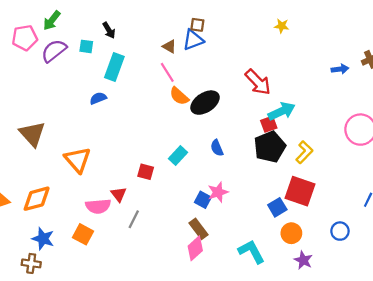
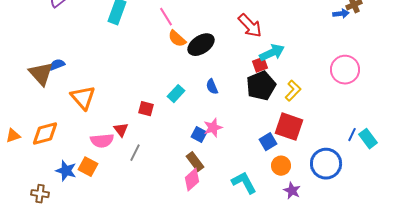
blue arrow: (340, 69) -> (341, 14), moved
blue semicircle: (98, 98) -> (57, 65), moved
blue circle: (340, 231) -> (326, 164), size x1.8
blue star: (43, 239) -> (66, 171), moved

